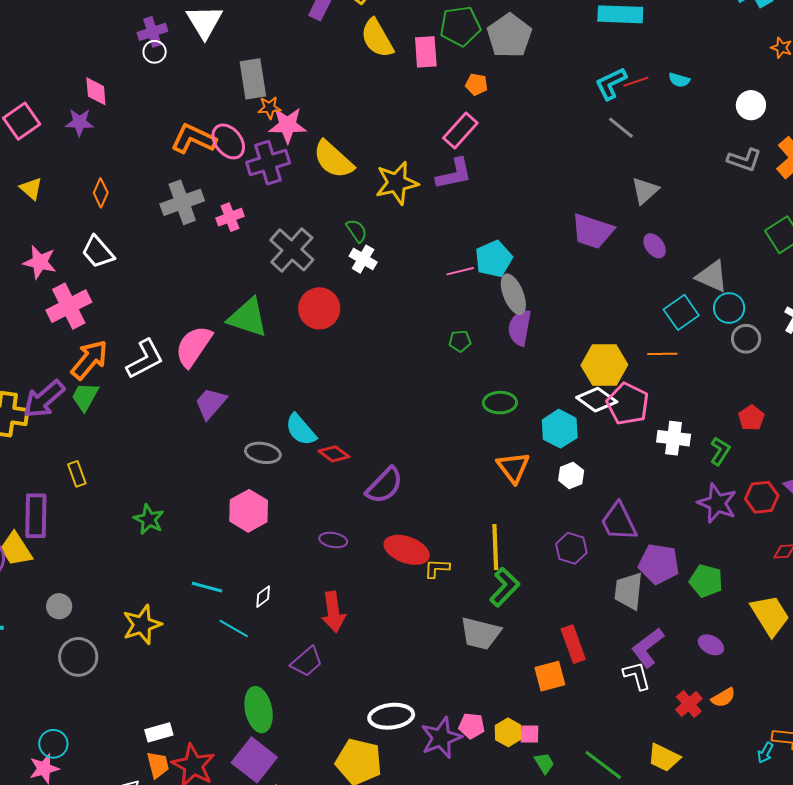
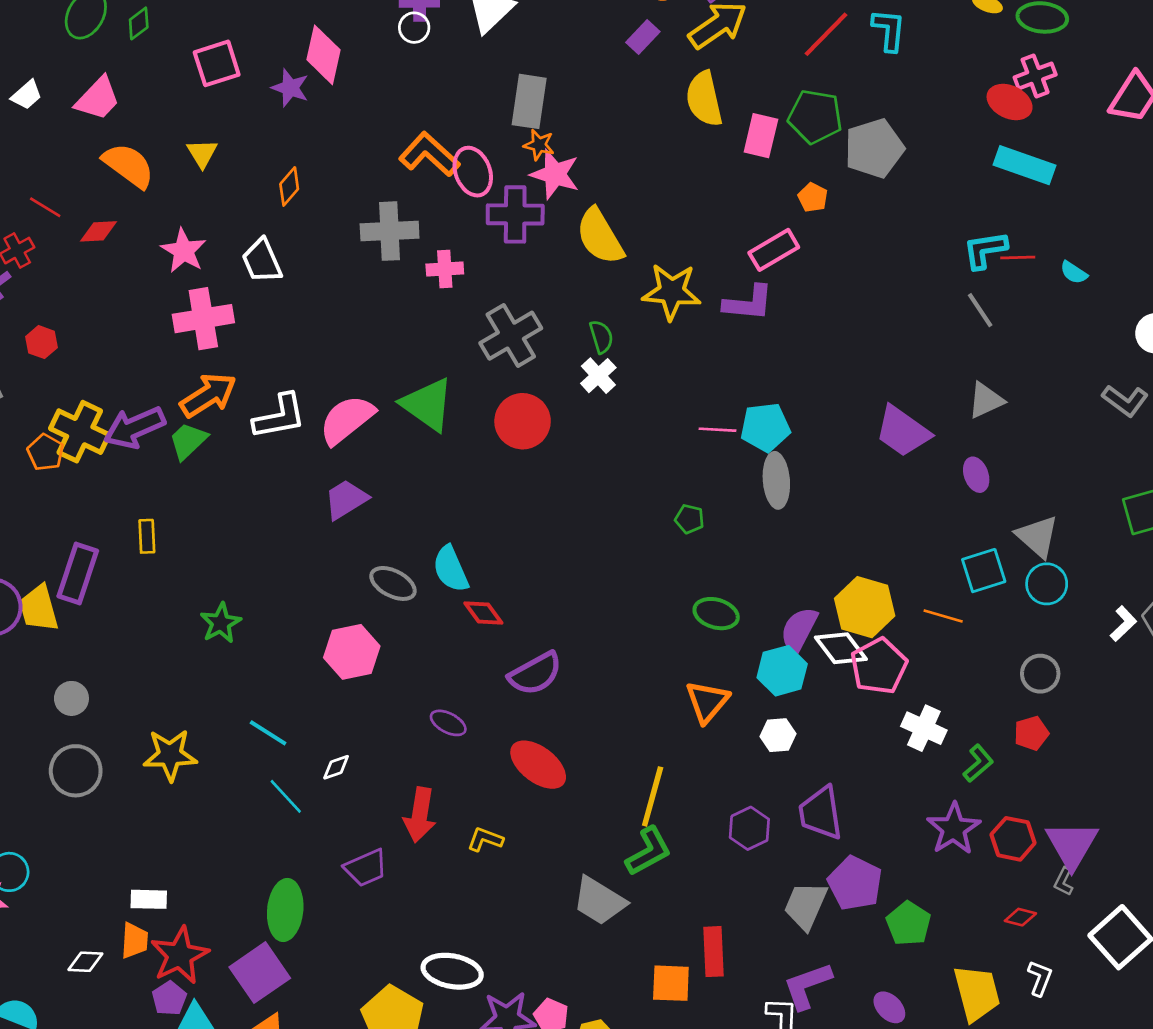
pink diamond: (96, 91) -> (324, 55), size x1.4
purple semicircle: (520, 328) -> (799, 630), moved
gray circle: (746, 339) -> (1040, 674), moved
yellow L-shape: (437, 568) -> (485, 839), moved

